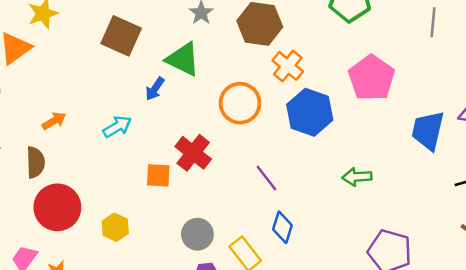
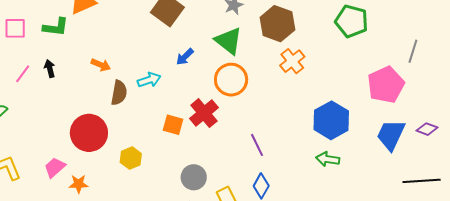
green triangle: (183, 59) -> (229, 41), moved
pink pentagon: (372, 78) -> (386, 85), moved
orange circle: (240, 103) -> (231, 80), moved
blue hexagon: (310, 112) -> (331, 120), moved
orange arrow: (54, 121) -> (101, 65), turned 42
brown semicircle: (35, 162) -> (119, 93), moved

